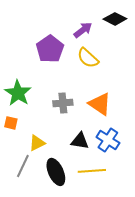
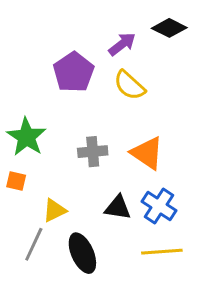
yellow line: (92, 171) -> (162, 252), moved

